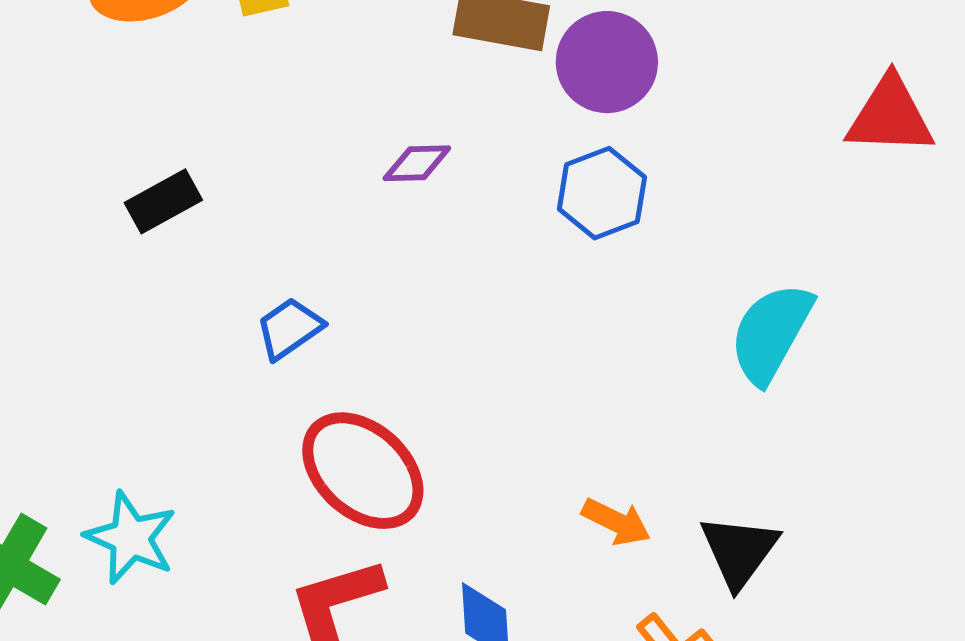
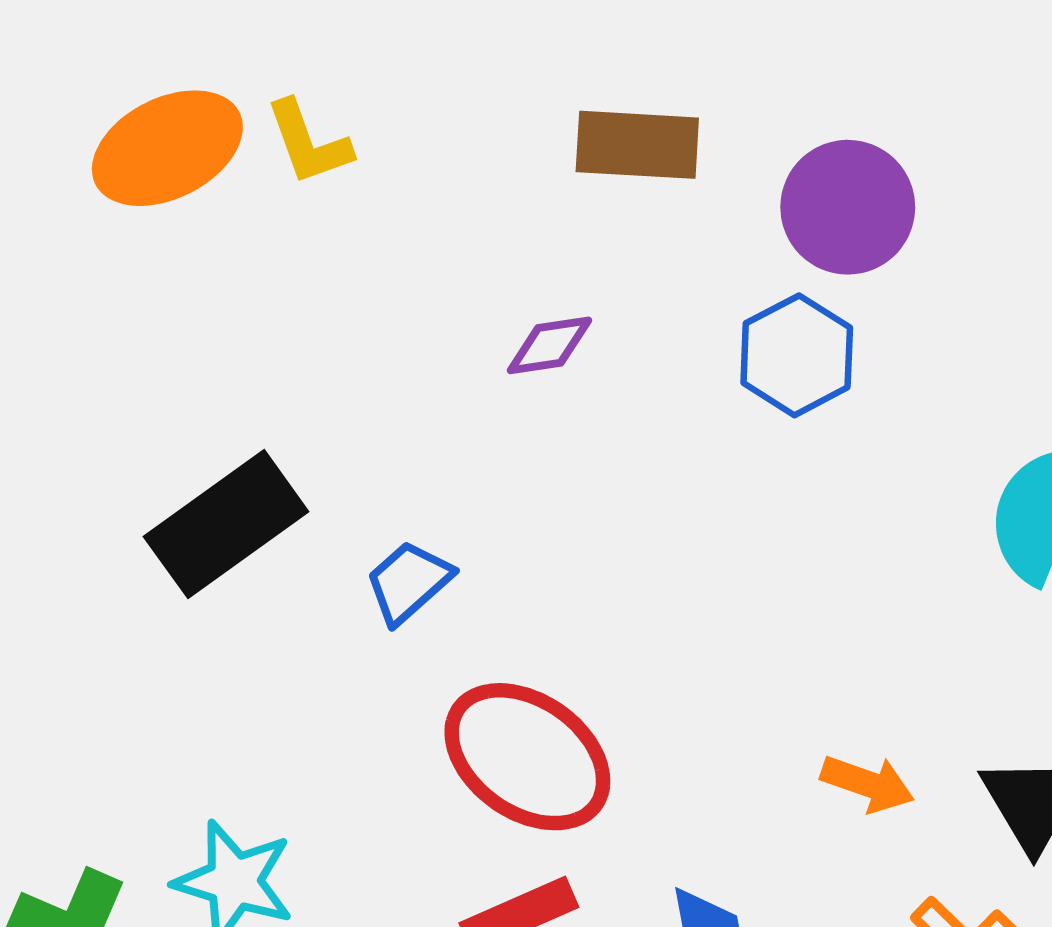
purple circle: (607, 62) -> (848, 207), moved
black rectangle: (163, 201) -> (226, 524), moved, size x1.6

